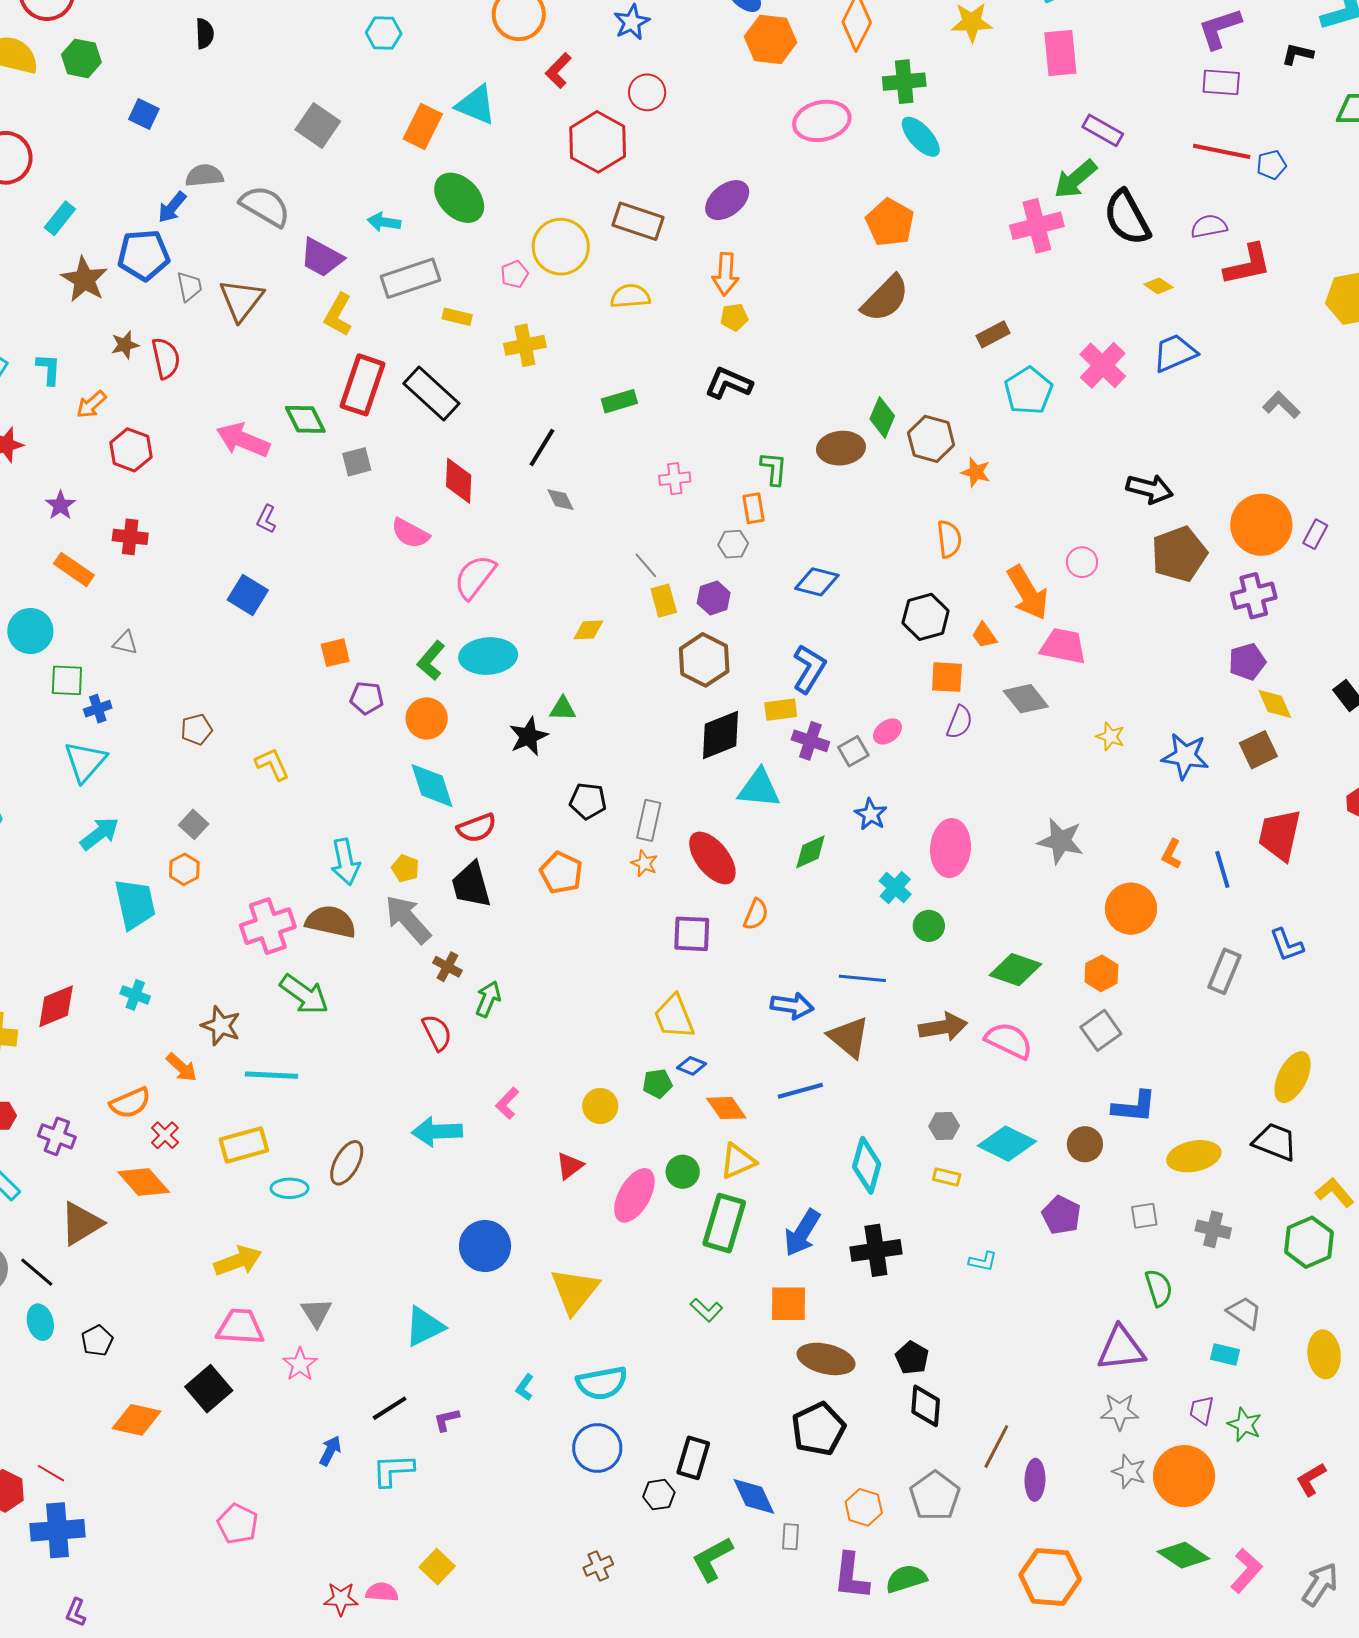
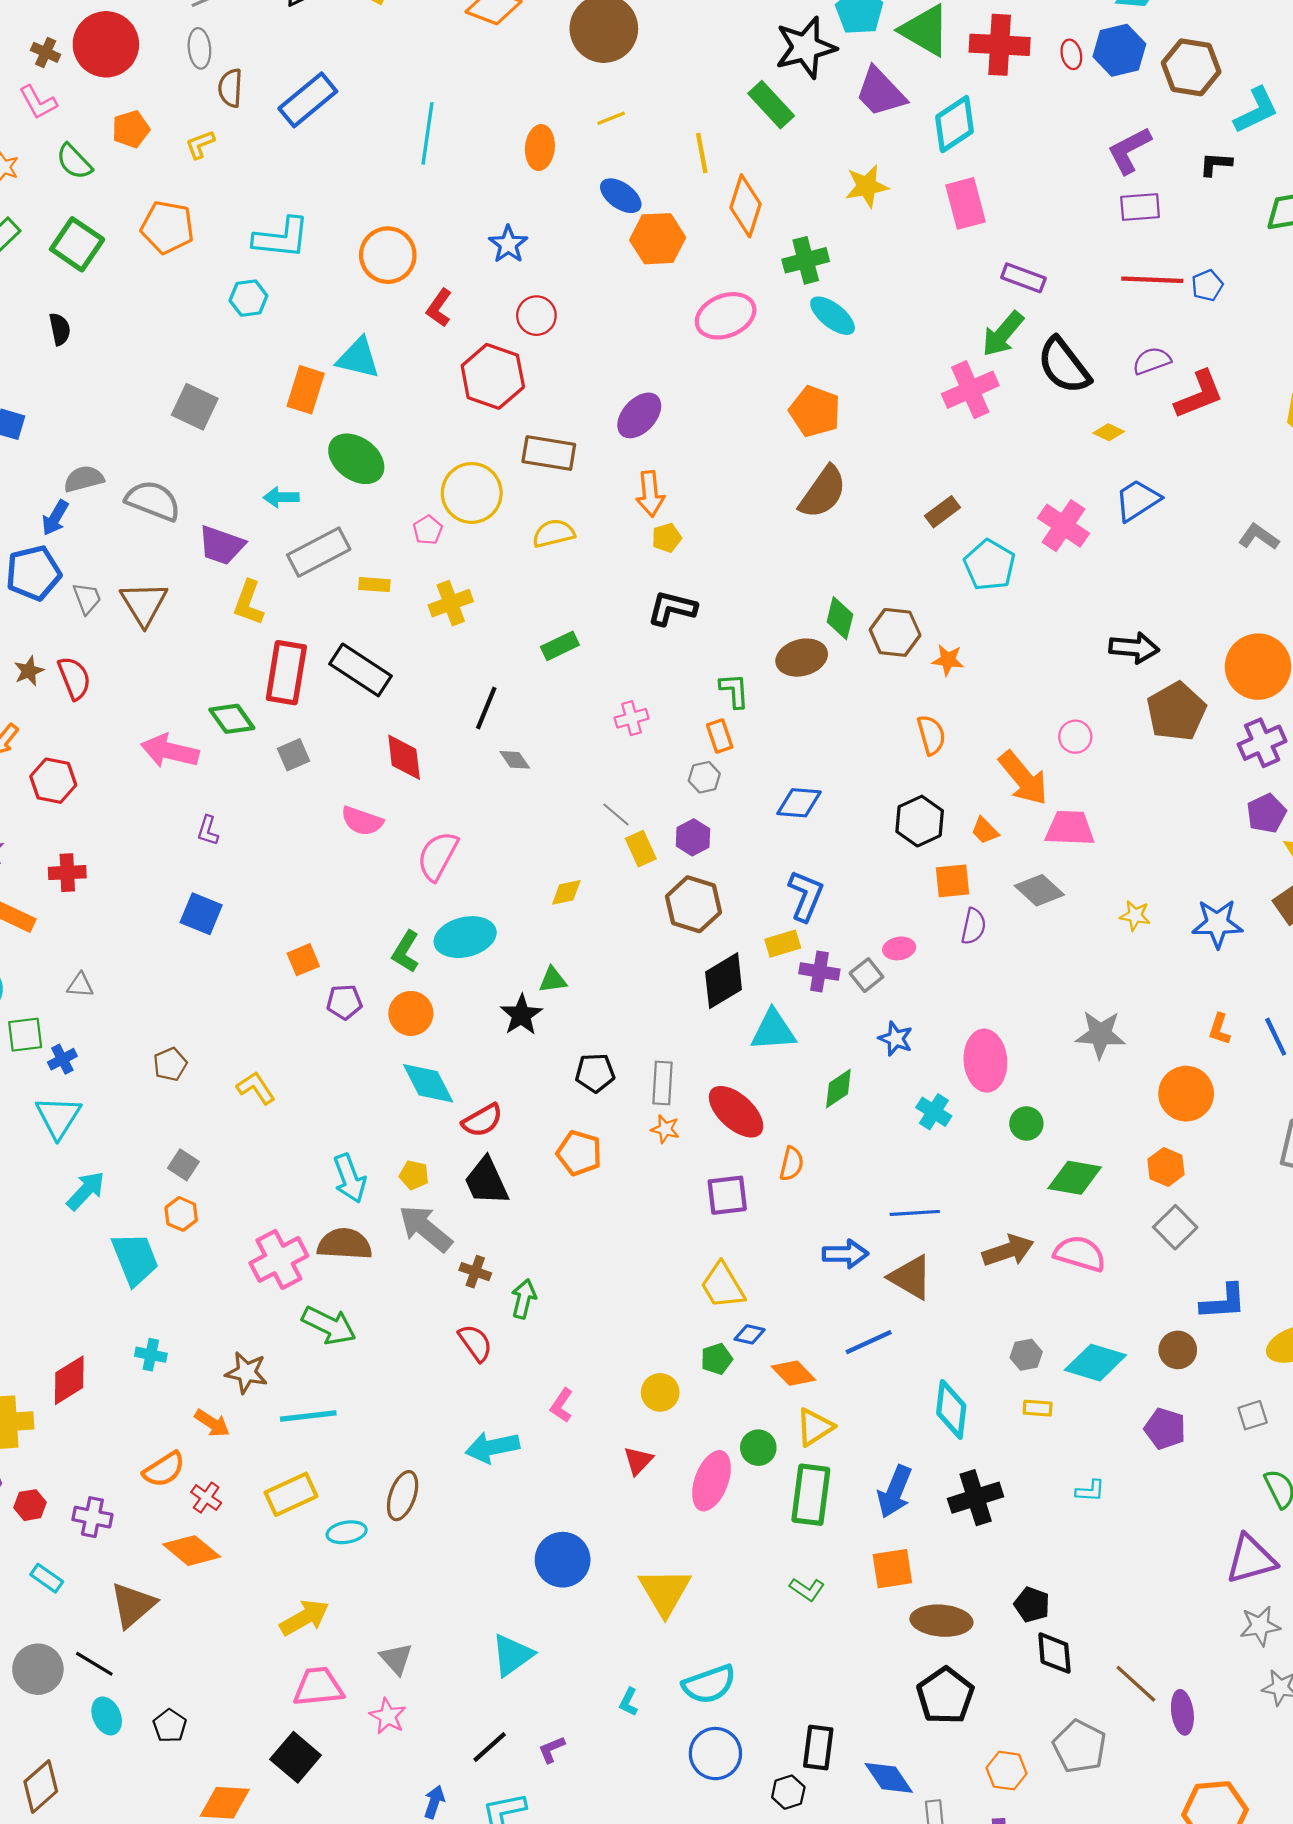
pink ellipse: (888, 732) -> (899, 948), turned 36
green circle: (929, 926) -> (1026, 1123), moved
brown line: (996, 1446) -> (1136, 1684), turned -66

